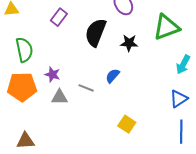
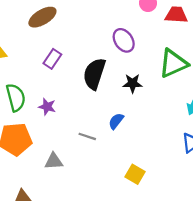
purple star: (52, 74) -> (47, 107), moved
gray triangle: (59, 97) -> (54, 161), moved

